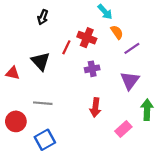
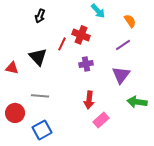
orange semicircle: (117, 32) -> (130, 21), moved
green arrow: (147, 110) -> (137, 102), turned -84
pink rectangle: (123, 129) -> (101, 120), moved

